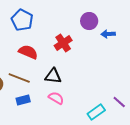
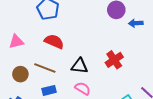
red cross: (63, 43) -> (114, 60), moved

